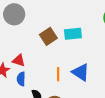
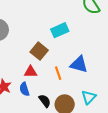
brown square: (48, 36) -> (39, 51), moved
red triangle: (19, 60) -> (31, 72), moved

